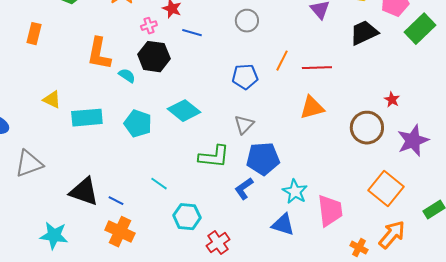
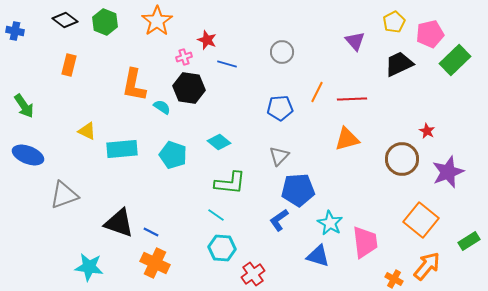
cyan diamond: (184, 111) -> (219, 142), size x0.7
green L-shape: (214, 157) -> (230, 183), moved
cyan line: (159, 184) -> (216, 215), moved

